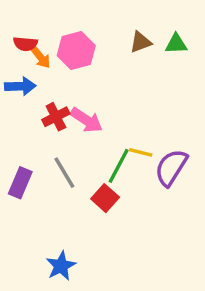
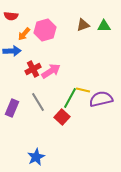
red semicircle: (25, 44) -> (11, 16), moved
orange arrow: (41, 57) -> (24, 34), turned 80
pink arrow: (86, 120) -> (51, 71), turned -66
purple semicircle: (171, 168) -> (101, 99), turned 45

